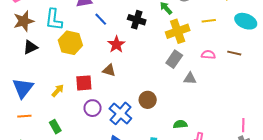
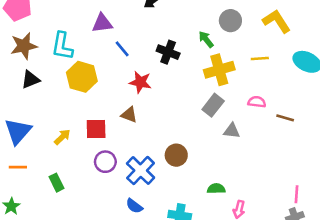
red star: (116, 44) -> (140, 82), turned -30
brown line: (234, 53) -> (285, 118), moved

